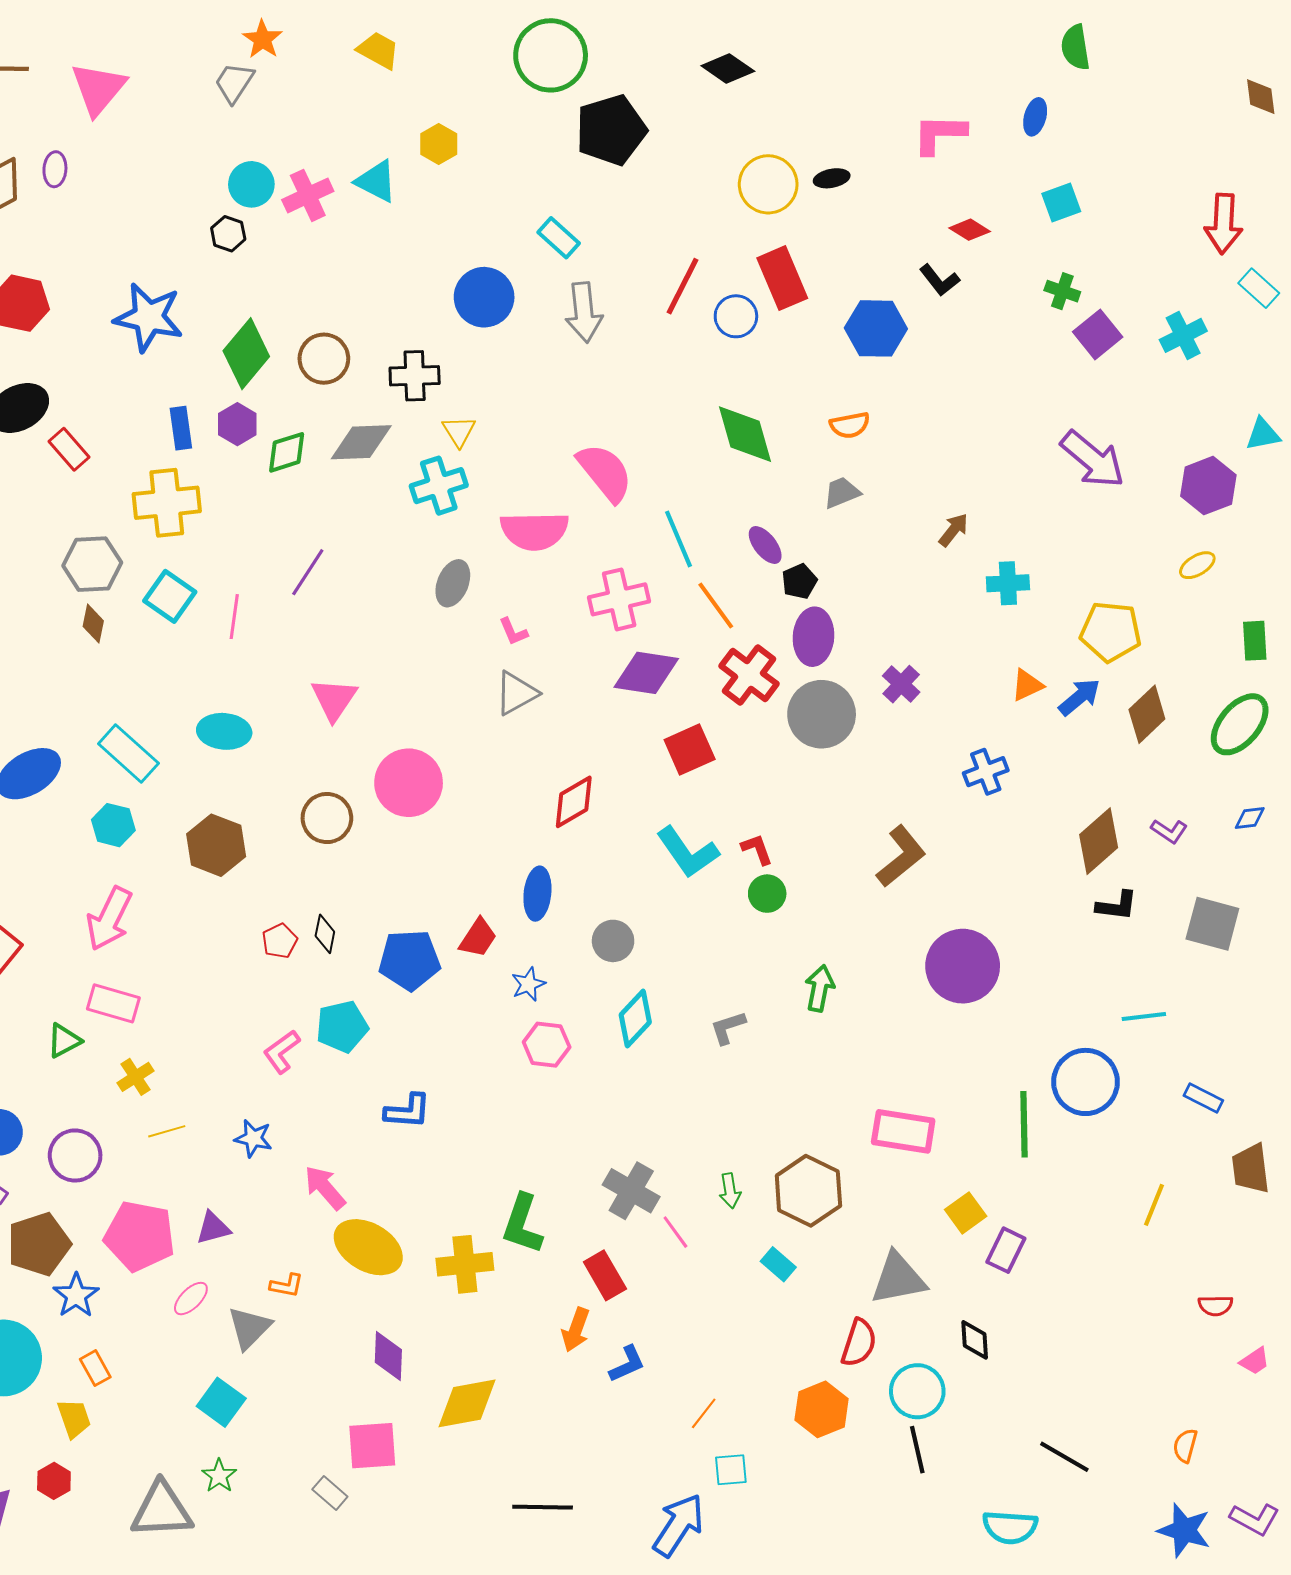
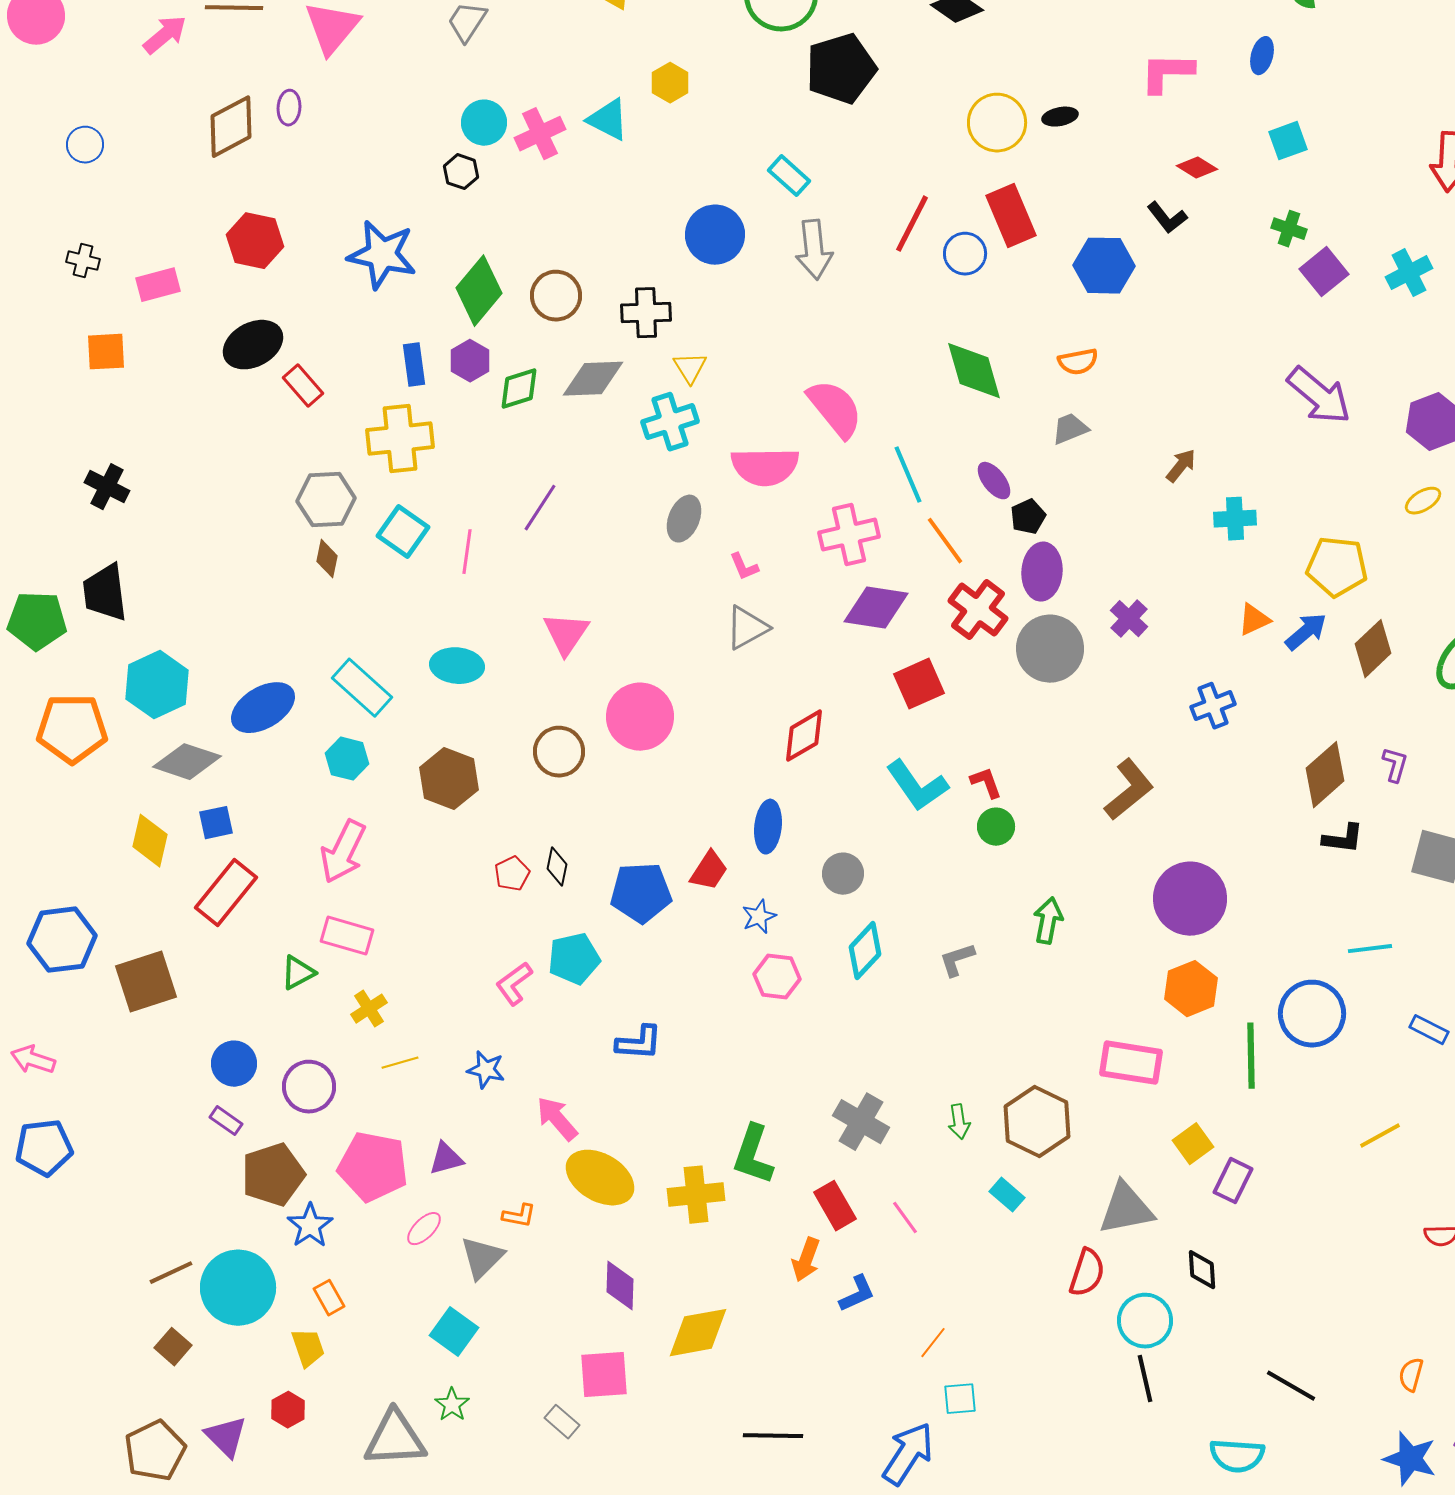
purple L-shape: (1169, 831) -> (1395, 765), turned -108
yellow line: (1154, 1205) -> (1380, 1136), turned 39
pink line: (675, 1232) -> (905, 1218), moved
orange hexagon: (822, 1409) -> (1191, 989), moved

